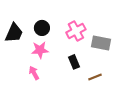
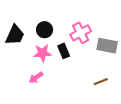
black rectangle: (74, 62) -> (64, 51), moved
pink arrow: (34, 73) -> (36, 77), turned -96

